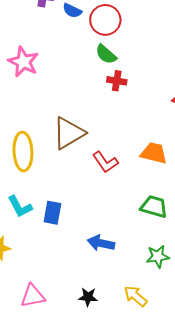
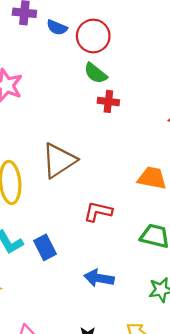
red L-shape: (105, 162) -> (98, 212), moved, turned 140
blue rectangle: (52, 213) -> (45, 247), turned -35

